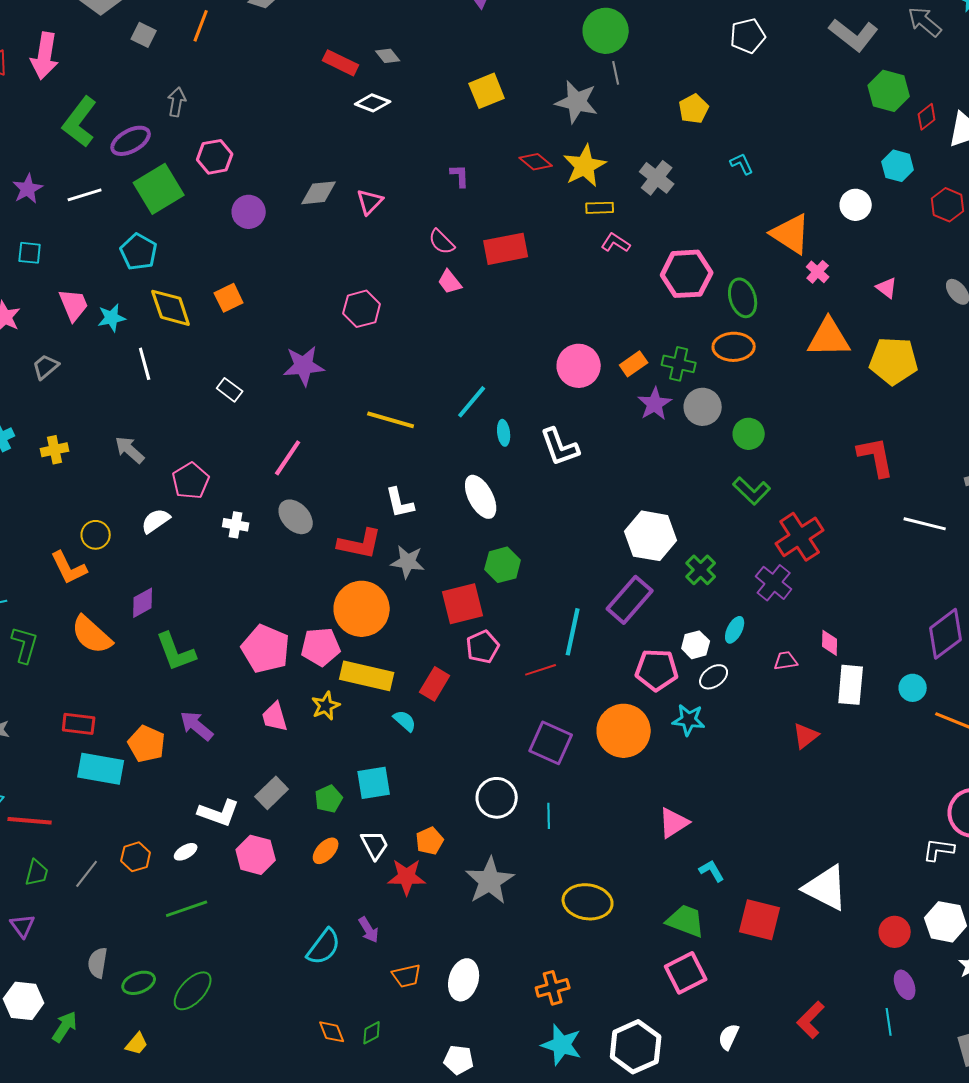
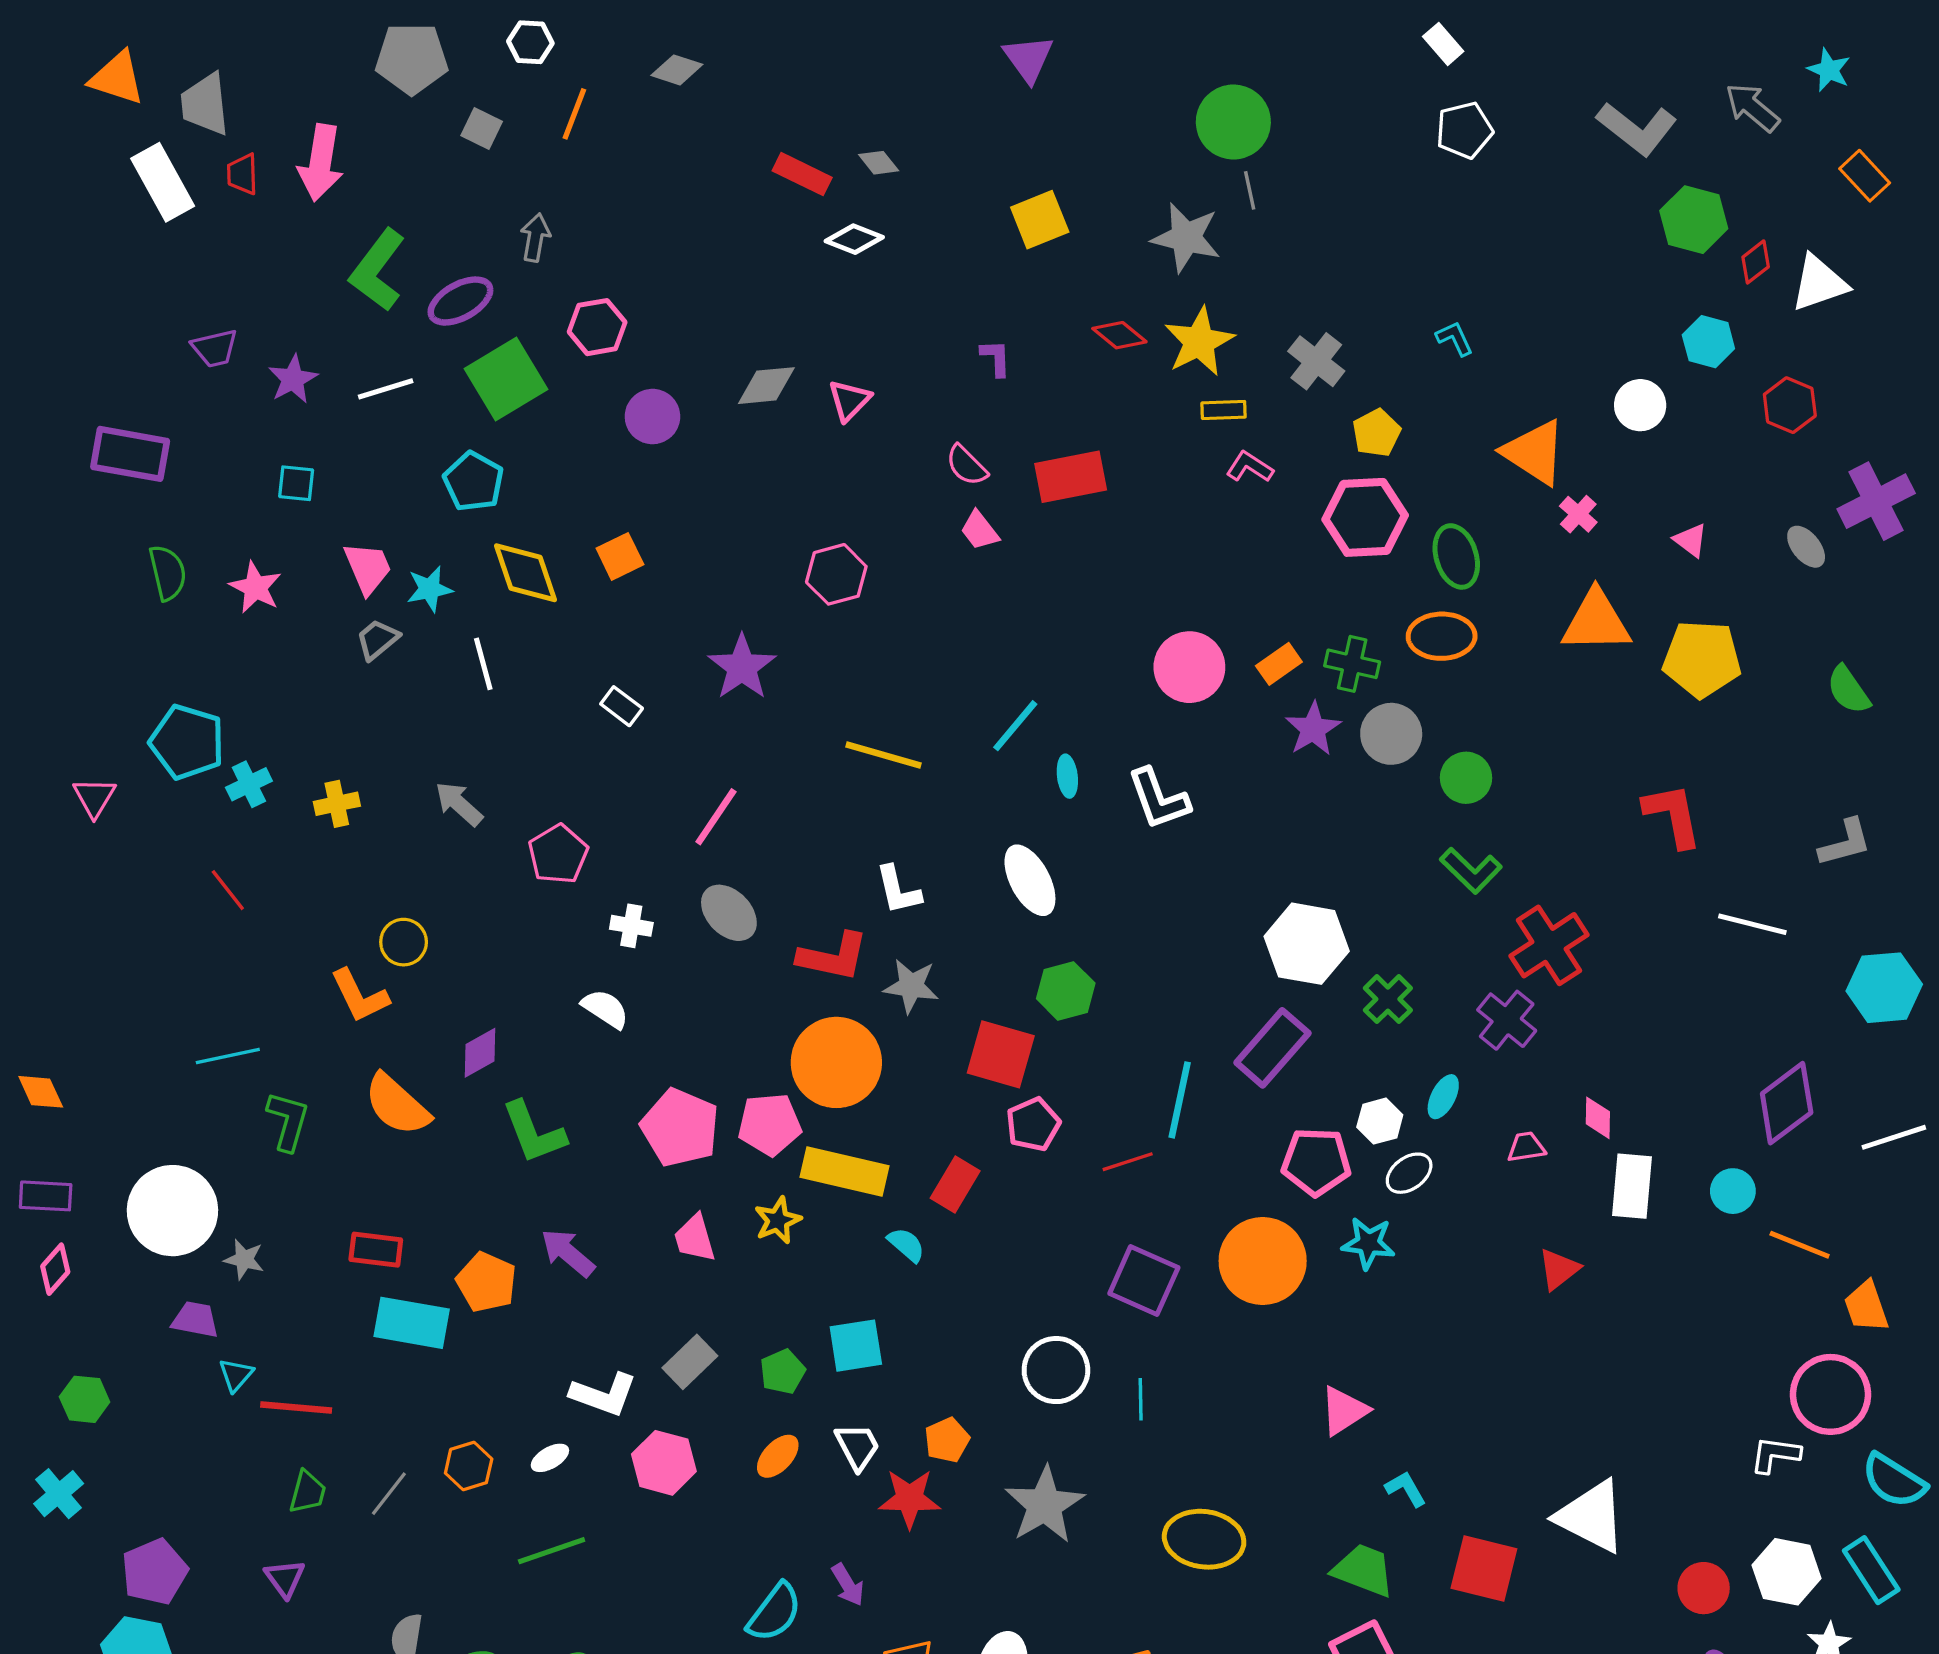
yellow pentagon: (694, 109) -> (1377, 433), moved
purple star: (304, 366) -> (742, 667), turned -30
gray trapezoid: (46, 367) -> (377, 639), moved
white semicircle: (156, 521) -> (605, 1009), moved, turned 68
red square: (463, 604) -> (1001, 1054), turned 30

